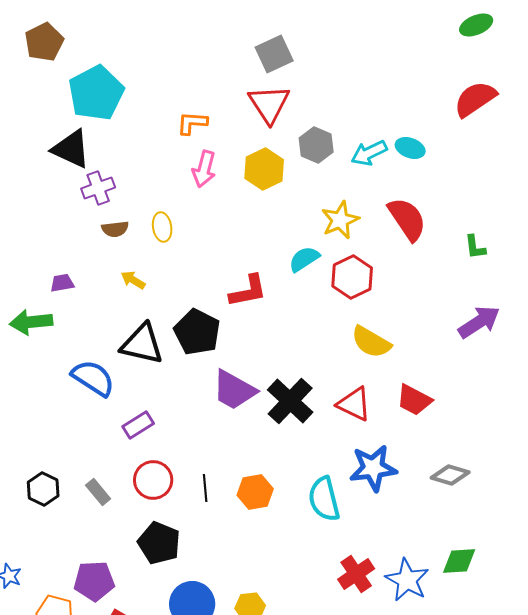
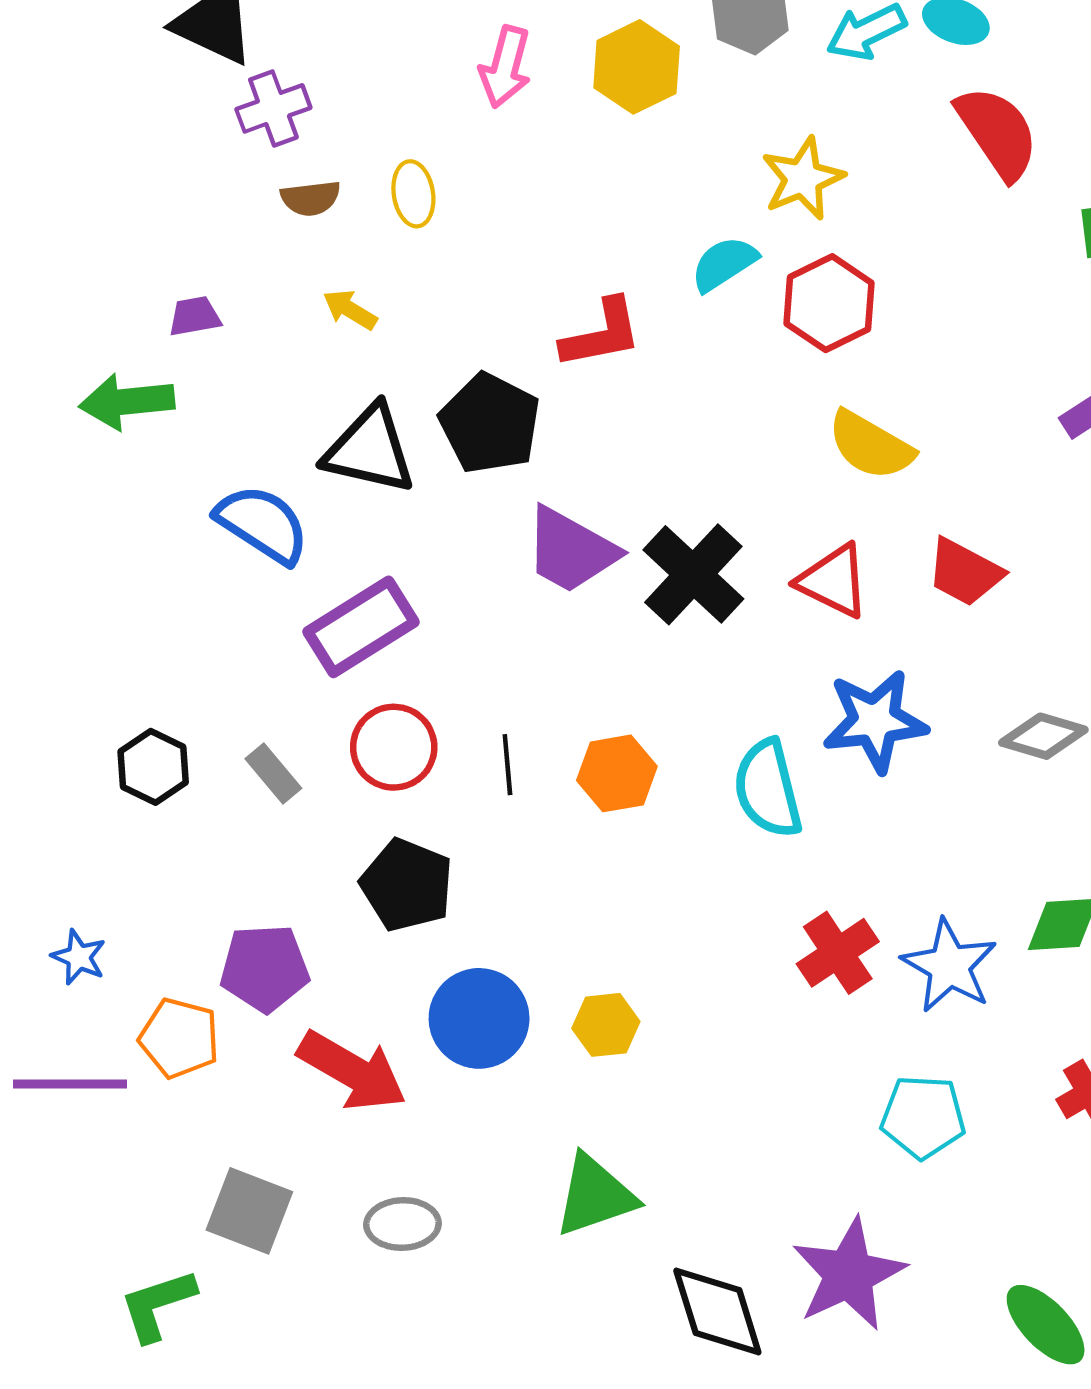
red semicircle: (407, 219) -> (997, 133), moved
purple rectangle: (138, 425) -> (361, 627), size x1.6

